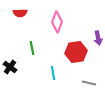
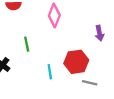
red hexagon: (76, 52) -> (76, 62), moved

